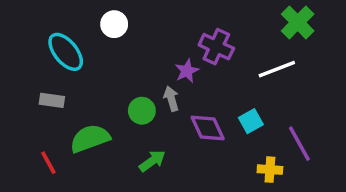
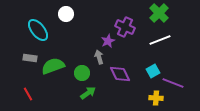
green cross: (298, 22) -> (159, 13), moved
green circle: (142, 111) -> (82, 73), moved
cyan square: (251, 121) -> (153, 71), moved
green semicircle: (90, 138) -> (53, 66), moved
purple line: (299, 144) -> (173, 83), turned -40

